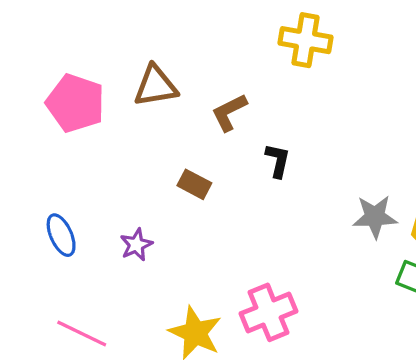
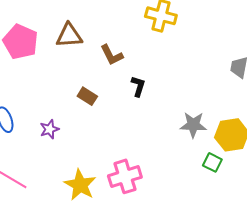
brown L-shape: (229, 112) -> (112, 55), turned -95

